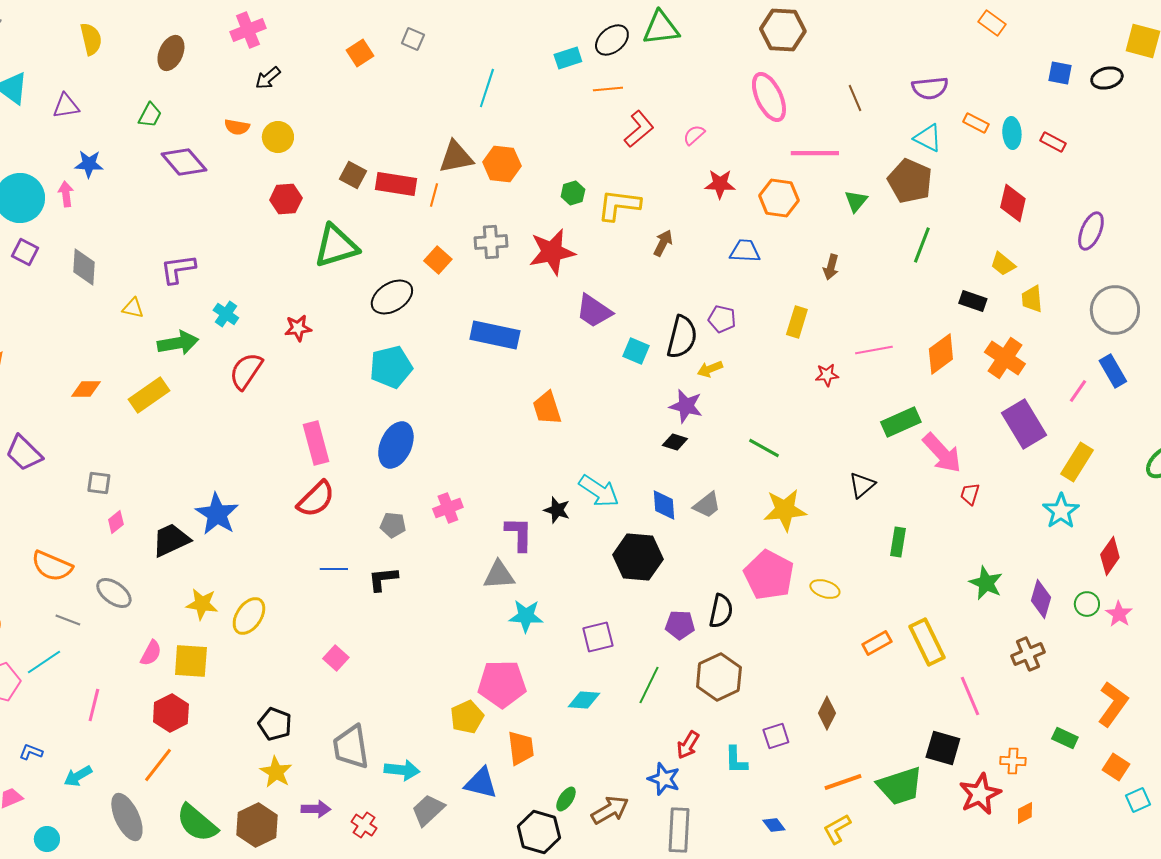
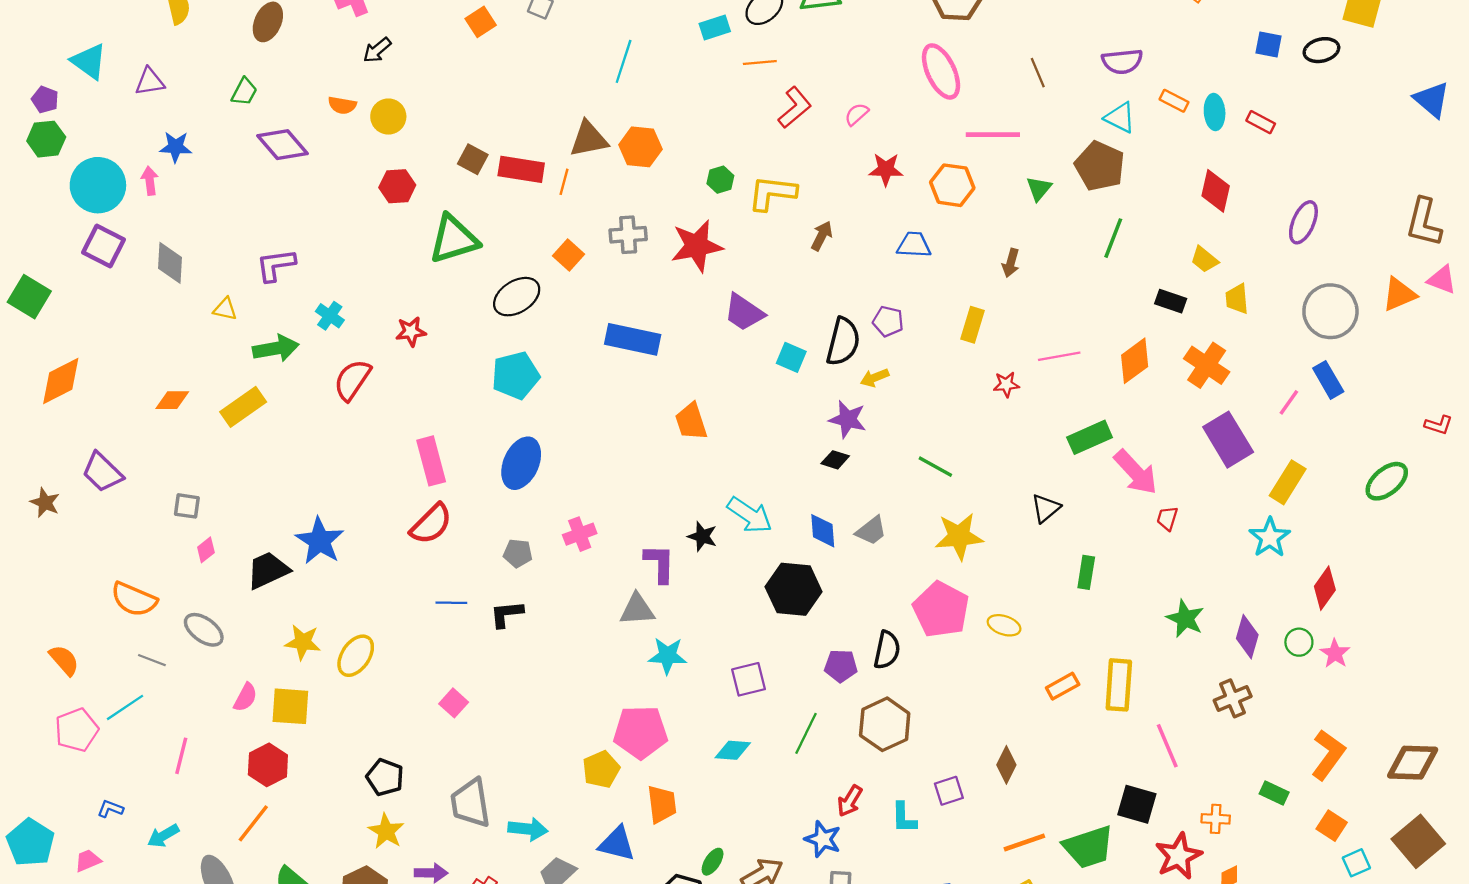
purple square: (25, 252) -> (104, 246), size x1.4
yellow rectangle: (927, 642) -> (1119, 685), turned 30

